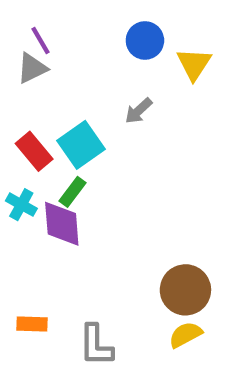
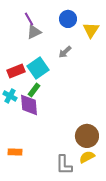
purple line: (41, 40) -> (29, 19), moved
gray triangle: (32, 68) -> (34, 32), moved
red rectangle: (34, 151) -> (16, 71), turned -72
gray L-shape: (96, 345) -> (64, 165), moved

